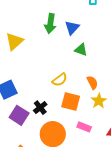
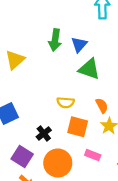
green triangle: (81, 50) -> (89, 69), size x1.5
yellow semicircle: (60, 80) -> (66, 103), turned 42
purple square: (19, 115) -> (22, 156), moved

